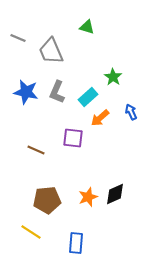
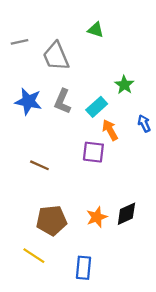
gray line: (18, 38) -> (20, 42), turned -35
orange arrow: (100, 118) -> (110, 130), turned 102
purple square: (73, 138) -> (93, 152), moved

